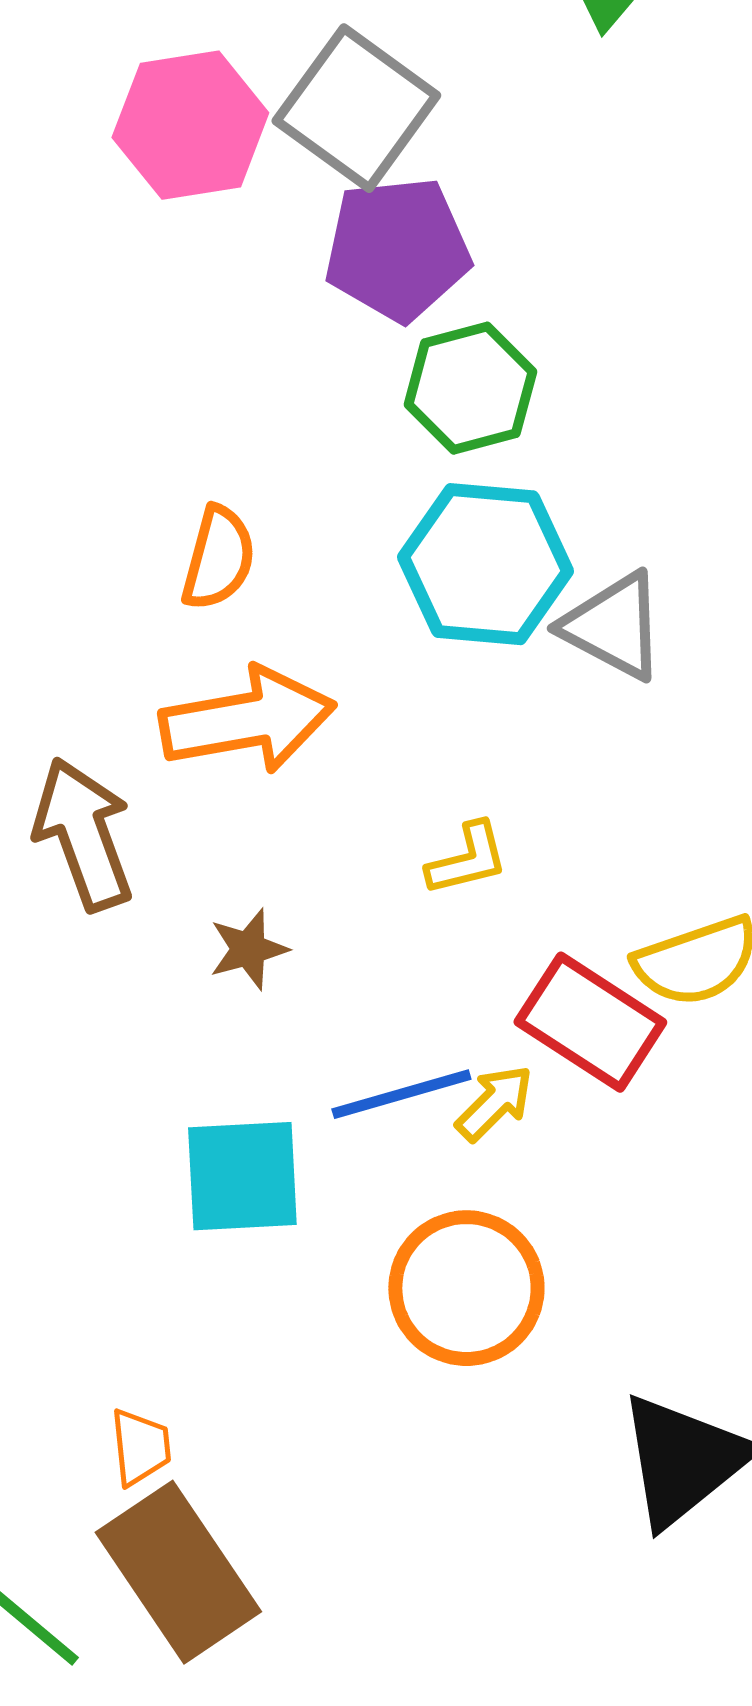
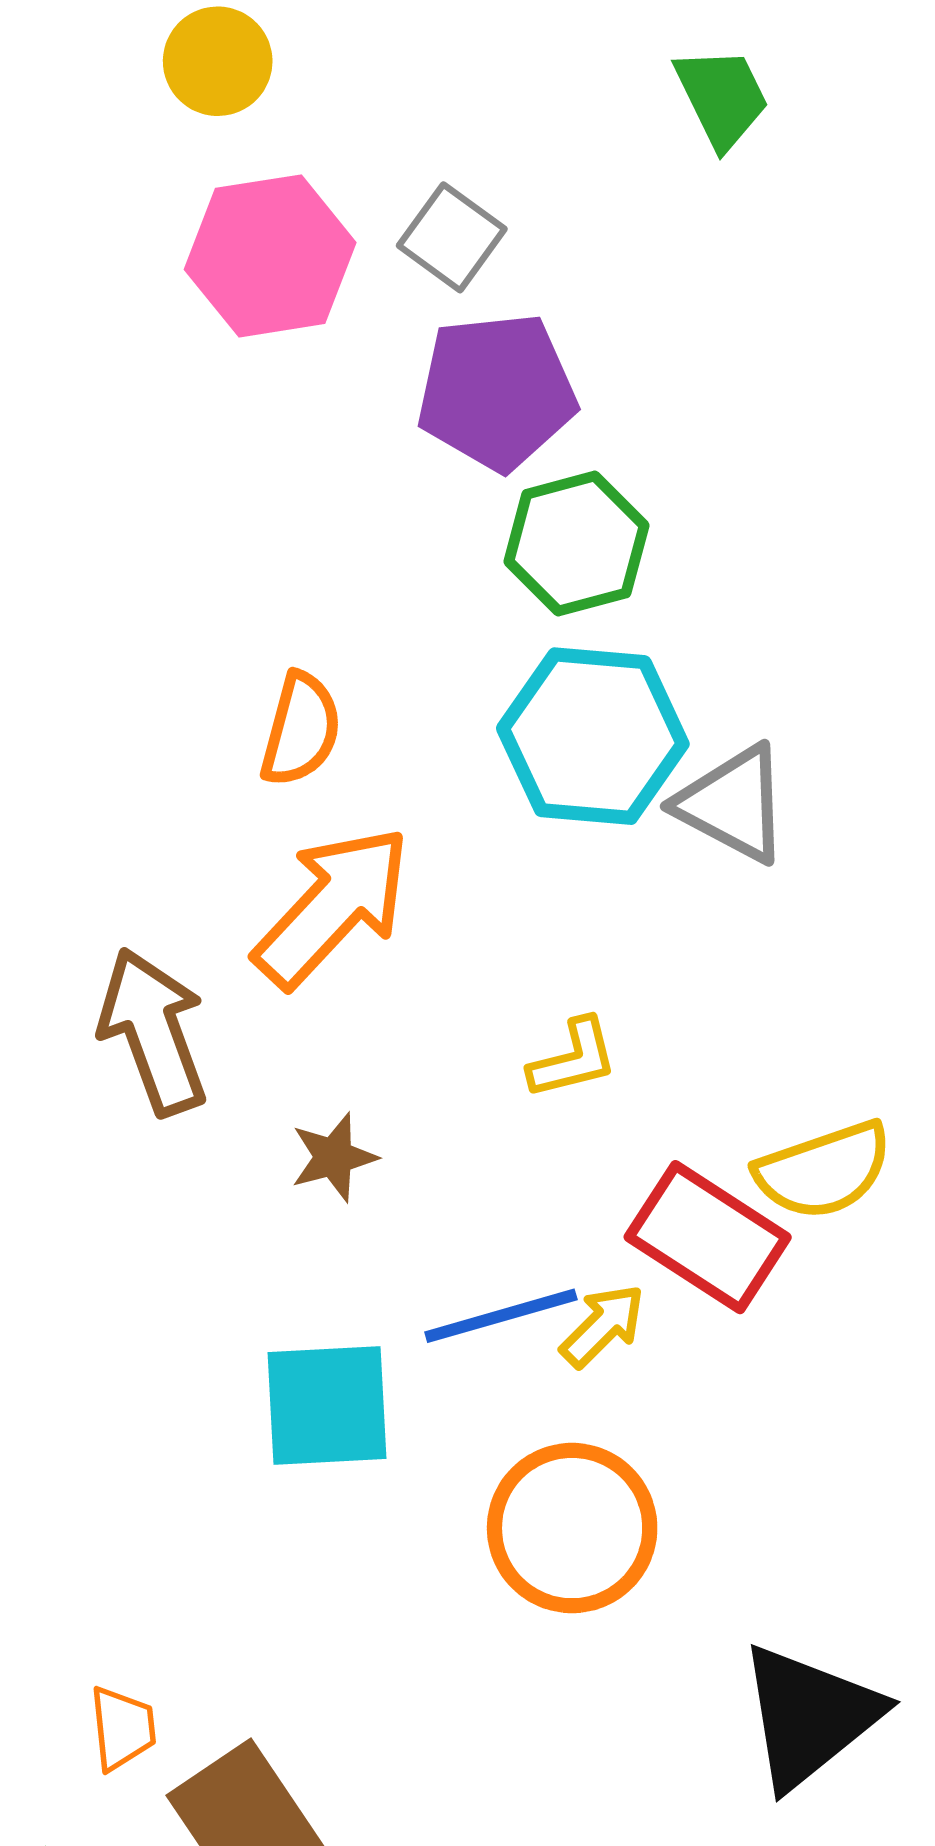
gray square: (356, 108) -> (452, 237), size x0.6
orange arrow: (247, 720) -> (333, 907), turned -37
orange trapezoid: (140, 1447) -> (123, 1728), moved

